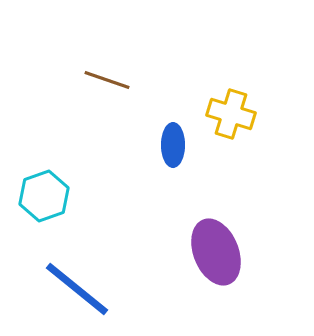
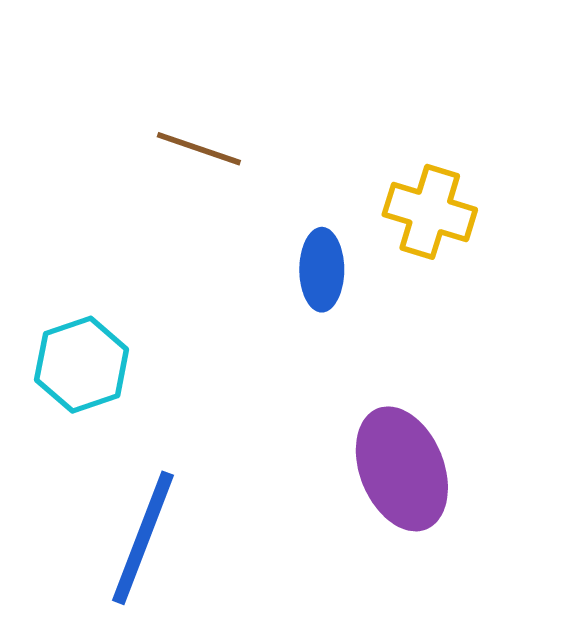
blue line: (77, 289) -> (143, 538), turned 72

